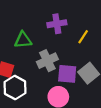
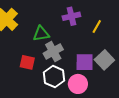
gray cross: (47, 61) -> (53, 51), moved
white hexagon: (15, 88) -> (54, 77), moved

